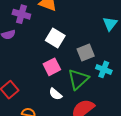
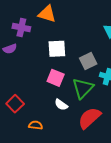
white square: (55, 38) -> (57, 49), turned -30
pink square: (52, 67) -> (56, 78), turned -36

